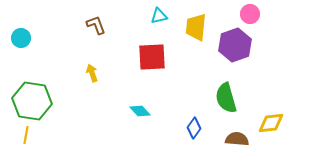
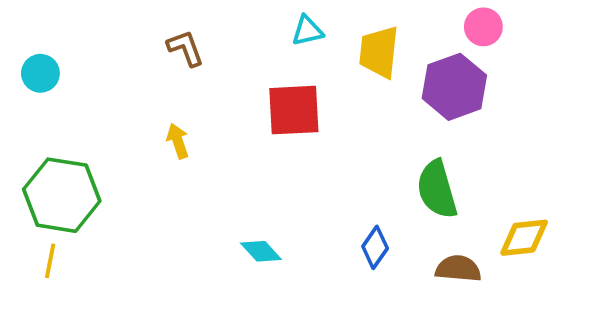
cyan diamond: (140, 111) -> (261, 251), moved

